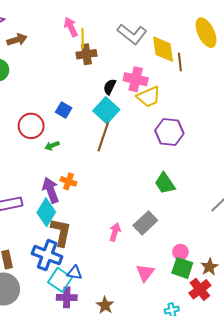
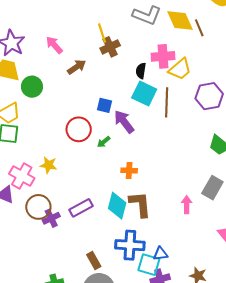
pink arrow: (71, 27) -> (54, 45), moved
brown arrow: (17, 40) -> (77, 67), moved
brown line: (103, 137) -> (167, 102), moved
purple arrow: (51, 190) -> (124, 122), moved
brown L-shape: (61, 232) -> (140, 204), moved

